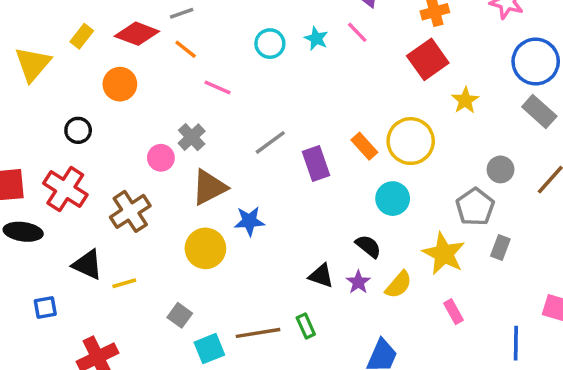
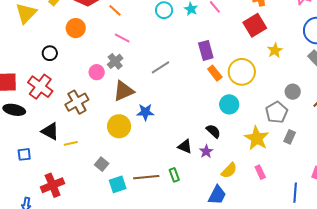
pink line: (217, 87) -> (122, 38), moved
purple rectangle: (316, 163) -> (206, 50), moved
yellow semicircle: (399, 285) -> (229, 170), moved

